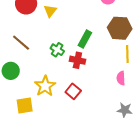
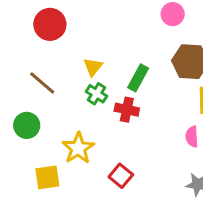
yellow triangle: (50, 11) -> (93, 67), moved
red square: (73, 91) -> (121, 176), moved

